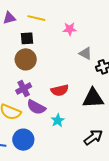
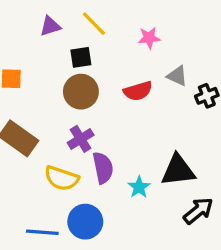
yellow line: (36, 18) -> (94, 24), turned 36
red semicircle: (60, 90) -> (138, 91), moved
black triangle: (93, 98) -> (178, 170), moved
purple semicircle: (36, 107) -> (103, 168), turned -126

